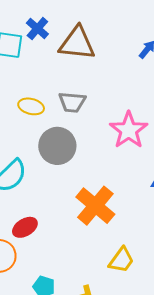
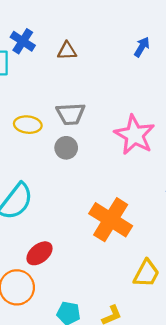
brown triangle: (77, 43) -> (67, 51), size x0.5
gray circle: (57, 146) -> (66, 148), moved, size x0.6

